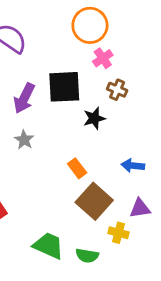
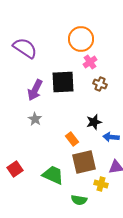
black star: (94, 118) -> (94, 122), moved
brown square: (94, 201) -> (84, 162), turned 35
green trapezoid: (48, 246) -> (53, 175), moved

